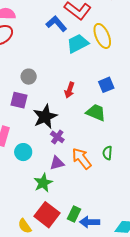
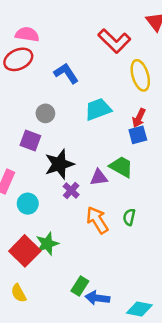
blue L-shape: (56, 24) -> (66, 73), moved
cyan trapezoid: (78, 43) -> (98, 109), moved
red arrow: (70, 90) -> (139, 118), moved
purple triangle: (57, 163) -> (99, 178), moved
red square: (47, 215) -> (25, 251), moved

